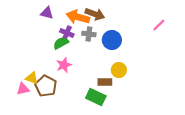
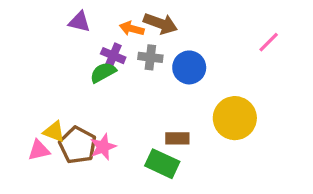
orange arrow: (78, 17) -> (132, 29), size x0.6
pink star: (64, 65) -> (103, 147), moved
yellow circle: (119, 70) -> (235, 118), moved, size x1.6

